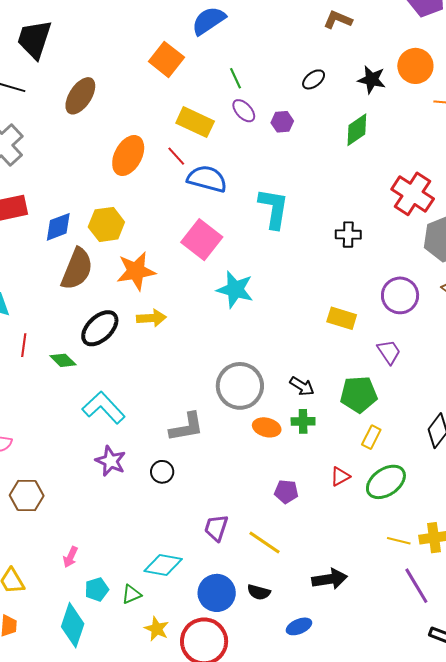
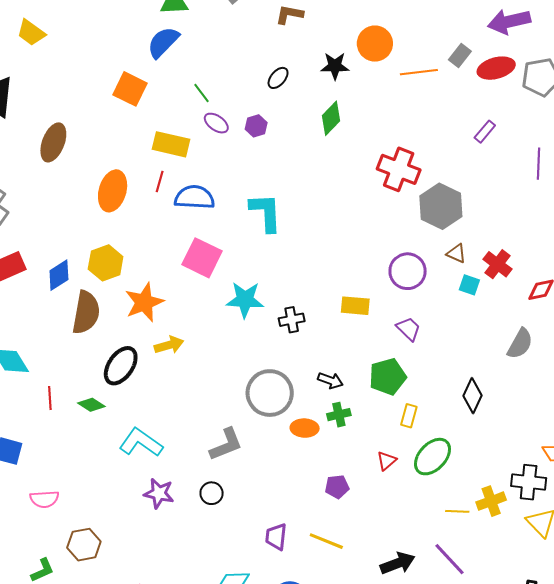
red line: (176, 156) -> (160, 181), turned 70
black cross: (348, 235) -> (292, 320), moved
purple line: (416, 586) -> (450, 559), moved

